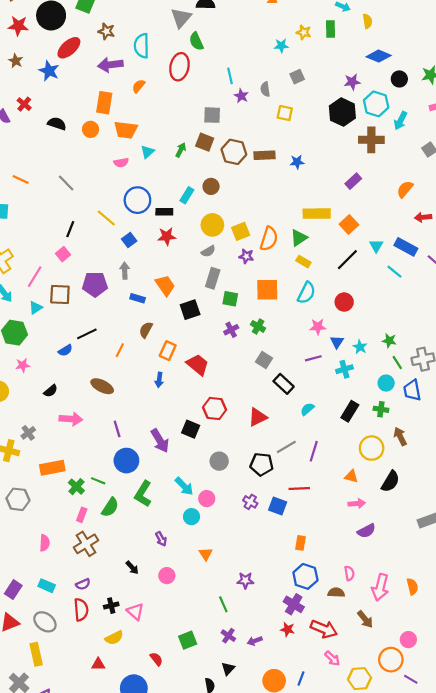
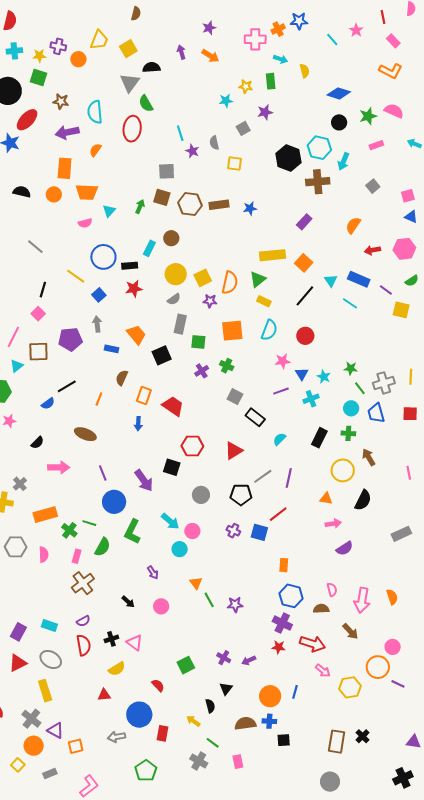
blue diamond: (379, 56) -> (339, 93), moved
purple star: (352, 82) -> (265, 112), moved
red line: (299, 488) -> (278, 514), turned -30
pink semicircle: (44, 543) -> (44, 555), moved
green line: (223, 604) -> (209, 600), moved

